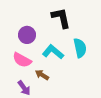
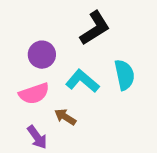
black L-shape: (61, 18) -> (95, 28), turned 70
pink semicircle: (22, 60) -> (34, 94), turned -48

